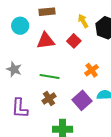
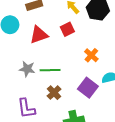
red square: (74, 41) -> (67, 29), turned 32
gray star: (14, 69) -> (27, 69), moved

